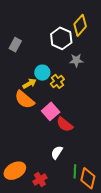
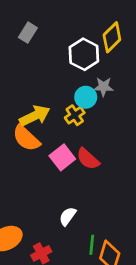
gray rectangle: (15, 45) -> (28, 33), moved
cyan circle: (42, 73) -> (86, 97), moved
yellow arrow: (29, 84) -> (35, 116), size x1.5
red semicircle: (65, 124) -> (88, 159), moved

